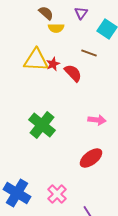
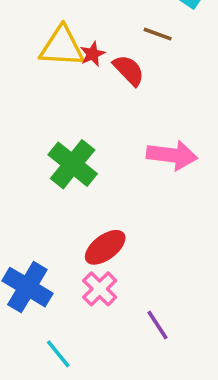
pink arrow: (97, 120) -> (172, 155), size x1.5
red ellipse: (91, 158) -> (105, 247), moved

